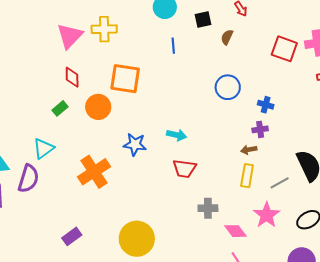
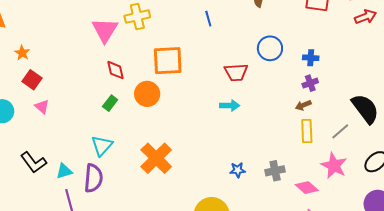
blue star: (135, 144) -> (238, 170), moved, size x0.7
red trapezoid: (184, 169) -> (236, 72), moved

